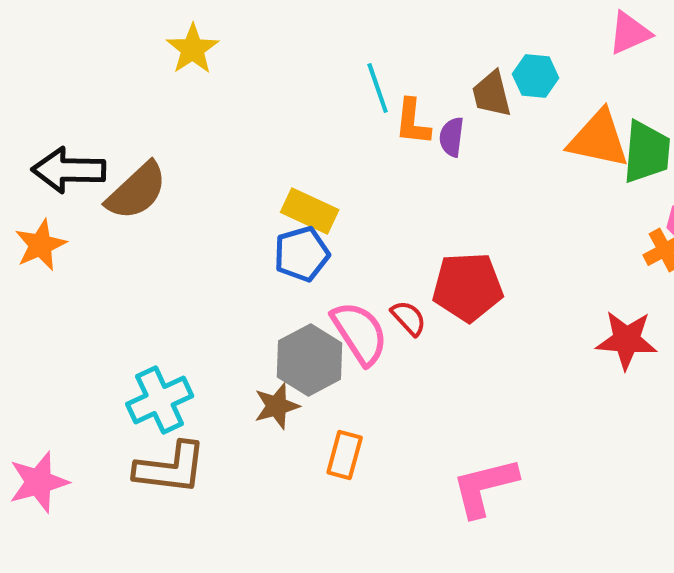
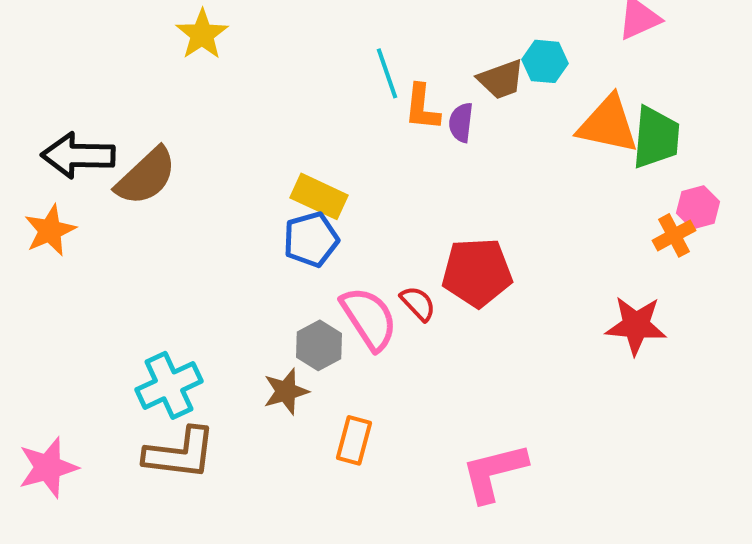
brown trapezoid: (492, 94) -> (501, 79), turned -96
gray hexagon: (310, 360) -> (319, 345), size x0.7

